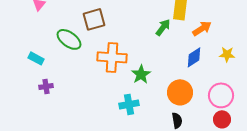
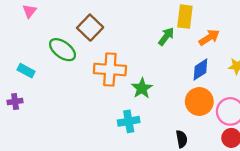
brown square: (94, 19) -> (90, 28), turned -30
purple cross: (46, 86) -> (15, 102), moved
orange circle: (180, 92) -> (199, 102), moved

